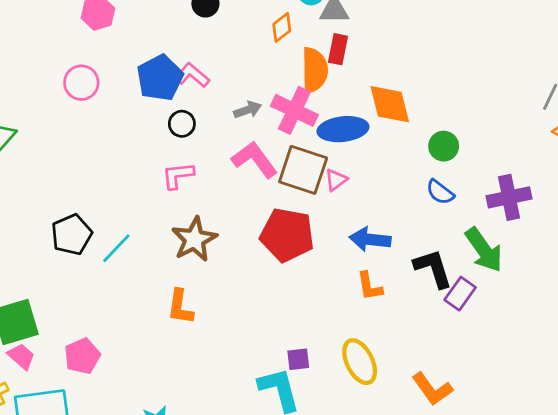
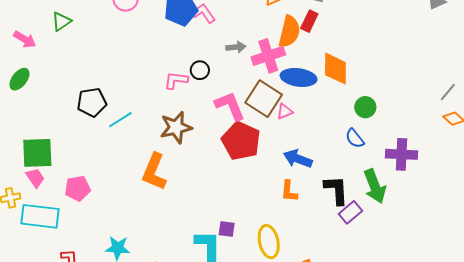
pink cross: (294, 110) -> (268, 56), turned 32
black circle: (182, 124) -> (200, 70), moved
pink L-shape: (255, 160) -> (230, 106), moved
orange L-shape: (180, 307) -> (154, 172), size x1.4

